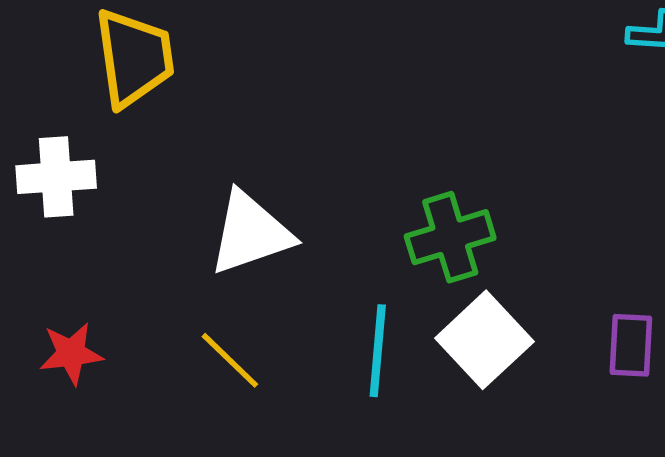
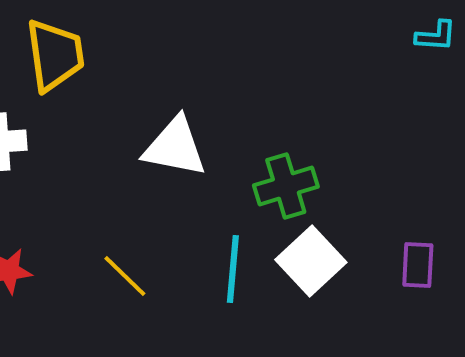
white triangle: (250, 233) -> (175, 147), moved, turned 30

